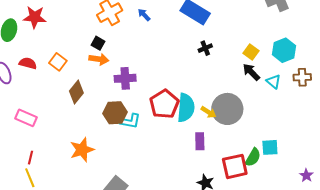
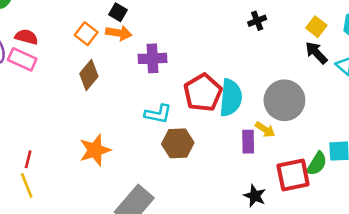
orange square: (58, 62) -> (86, 34), moved
yellow arrow: (209, 112) -> (265, 130), moved
brown hexagon: (115, 113) -> (178, 143), moved
pink rectangle: (26, 118) -> (22, 59), moved

